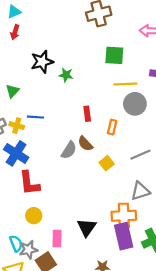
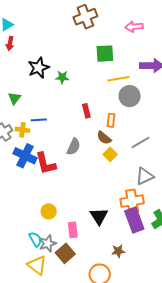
brown semicircle: (85, 144) -> (104, 138), moved
red L-shape: (29, 183) -> (46, 163), moved

